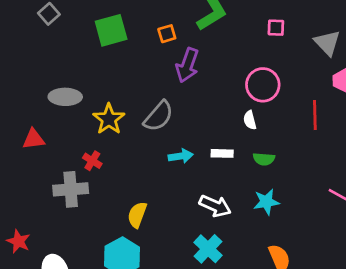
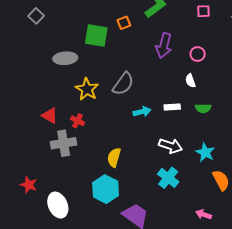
green square: (111, 30) -> (96, 36), moved, turned 30
purple arrow: (187, 65) -> (164, 46), moved
pink circle: (263, 85) -> (198, 54), size x0.6
gray ellipse: (65, 97) -> (65, 58), moved
red triangle: (34, 139) -> (50, 116), moved, turned 42
cyan star: (266, 202) -> (205, 152), moved, turned -30

